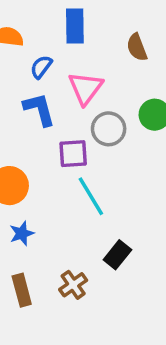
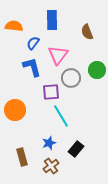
blue star: (22, 233) -> (49, 143), moved
brown rectangle: (22, 290) -> (22, 157), moved

